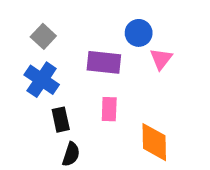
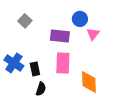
blue cross: (42, 80) -> (14, 63), moved
pink rectangle: (109, 109) -> (63, 63), size x1.5

